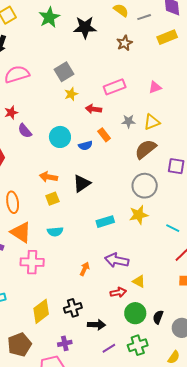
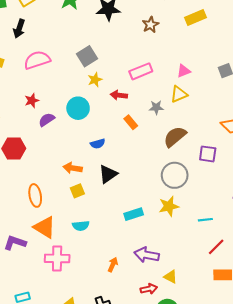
yellow triangle: (152, 122) -> (179, 94), moved
purple semicircle: (25, 131) -> (47, 120), turned 98
cyan circle: (60, 137) -> (78, 108), moved
blue semicircle: (85, 146) -> (98, 144), moved
cyan line: (173, 228) -> (205, 220), turned -32

